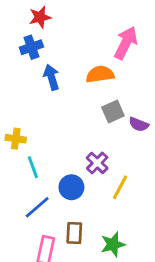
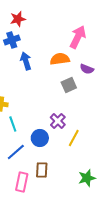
purple semicircle: (139, 124) -> (87, 69), moved
green star: (113, 244) -> (87, 178), moved

